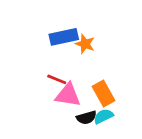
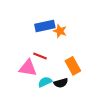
pink triangle: (68, 95) -> (28, 68), moved
cyan semicircle: (103, 116) -> (45, 82), moved

